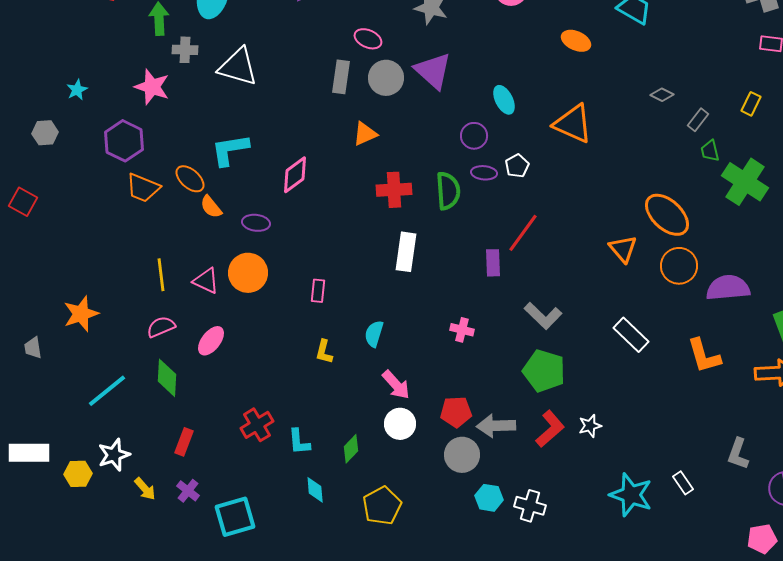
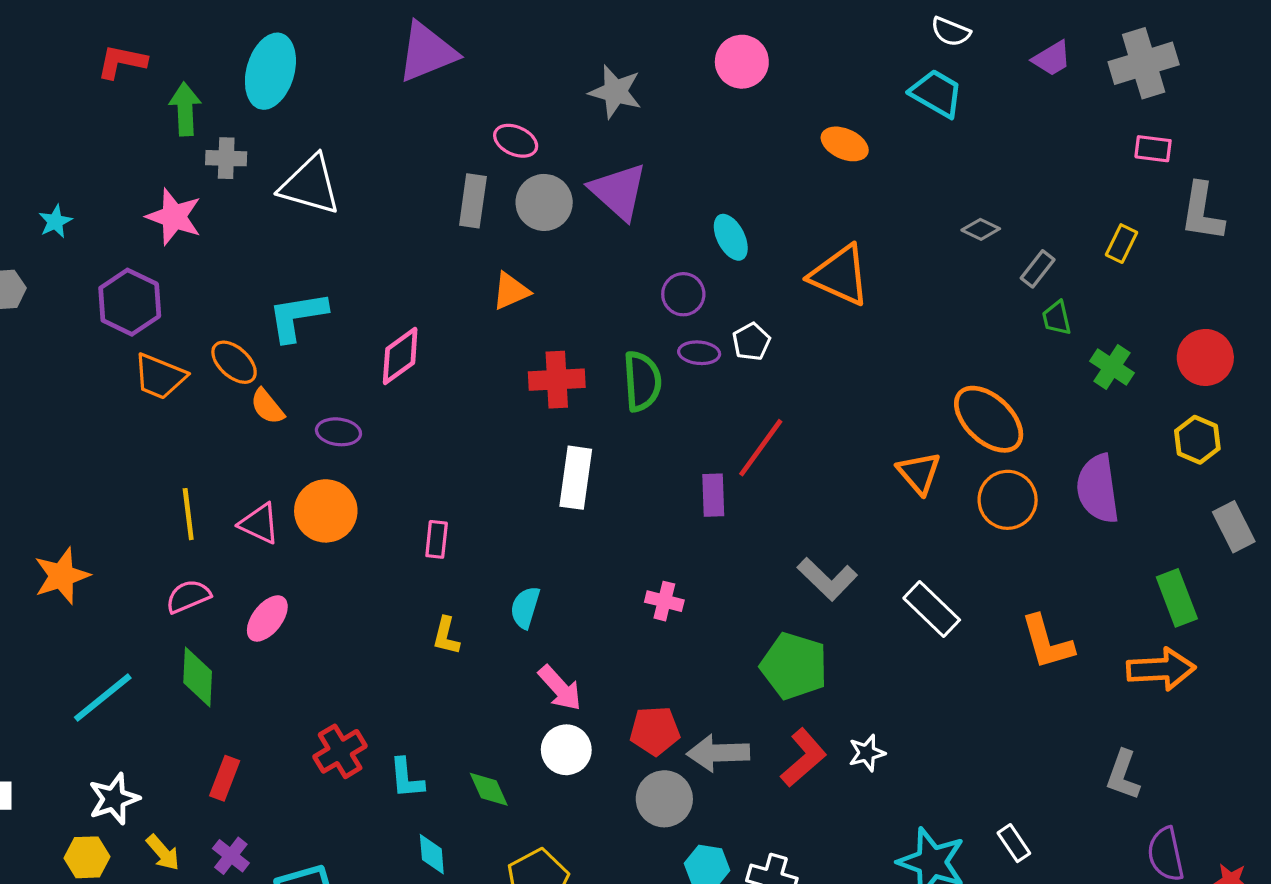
green cross: (745, 182) -> (1112, 367), size x0.6
purple semicircle: (728, 288) -> (1098, 489), moved, turned -93
gray L-shape: (543, 316) -> (827, 579), moved
green diamond: (351, 449) -> (489, 789), turned -68
gray L-shape: (738, 454) -> (1123, 775), moved
yellow hexagon: (78, 474) -> (87, 857), moved

